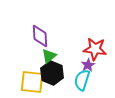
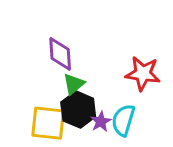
purple star: (88, 65) -> (101, 122), moved

